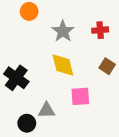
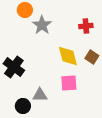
gray star: (63, 31) -> (42, 25), moved
yellow diamond: (63, 65) -> (68, 56), moved

